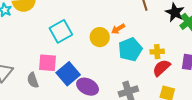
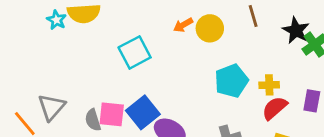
orange arrow: (118, 29) -> (183, 25), moved
yellow circle: (100, 37) -> (210, 28), moved
pink square: (48, 63) -> (112, 114), moved

